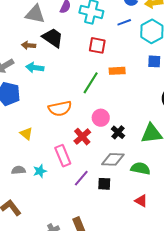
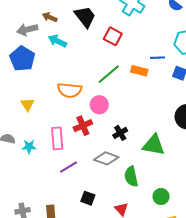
blue line: (124, 22) -> (157, 58), moved
brown arrow: (29, 45) -> (50, 17), moved
red square: (97, 45) -> (113, 36), moved
pink circle: (101, 118) -> (99, 105), moved
green semicircle: (140, 168) -> (131, 177), turned -132
black square: (104, 184) -> (88, 198), moved

